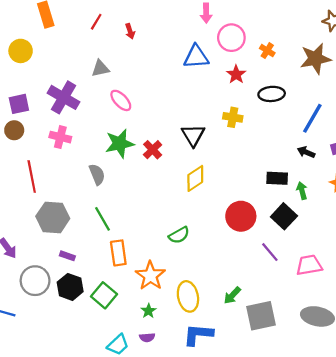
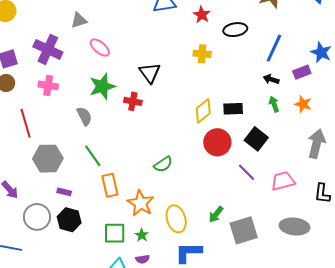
black triangle: (193, 135) -> (150, 73), moved
red cross: (153, 150) -> (133, 101), moved, turned -30
yellow diamond: (195, 178) -> (203, 111), moved
black rectangle: (277, 178) -> (233, 109), moved
green arrow: (302, 191) -> (274, 104), moved
green square: (104, 295) -> (115, 233), moved, turned -35

